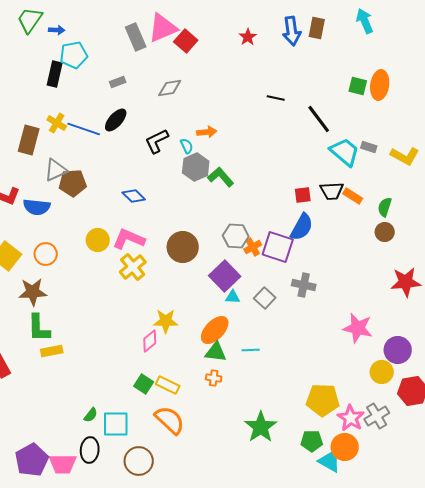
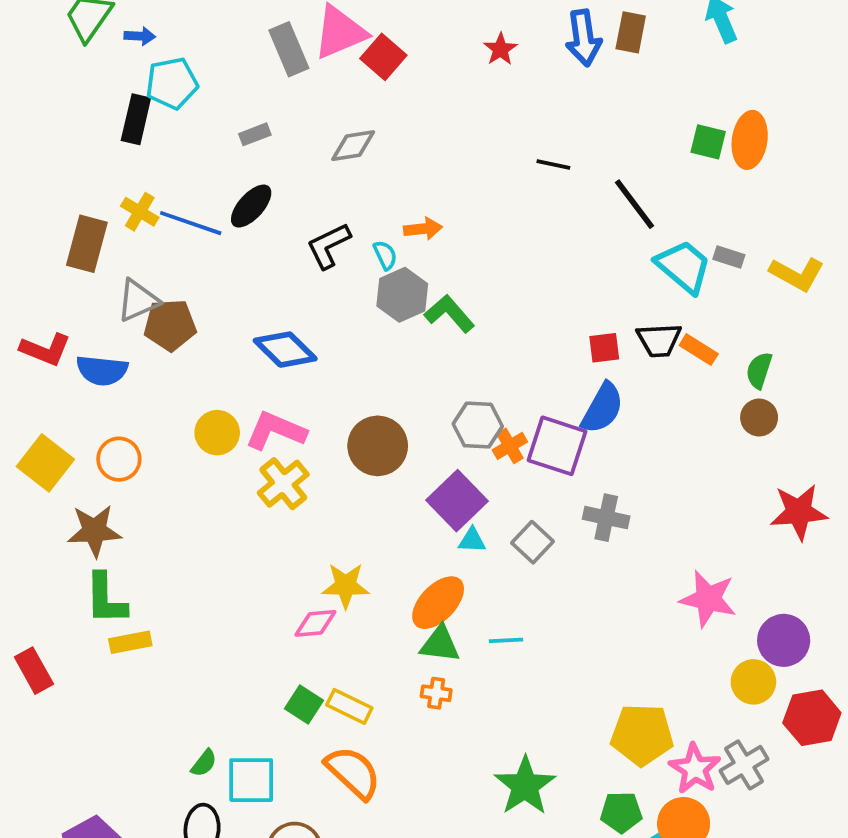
blue diamond: (134, 196) -> (285, 350), size x1.4
pink diamond: (150, 341) -> (315, 623), turned 35

